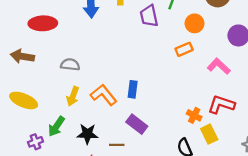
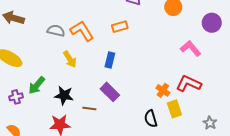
orange rectangle: (184, 49) -> (120, 27), moved
orange L-shape: (104, 95) -> (82, 31), moved
yellow arrow: (73, 96) -> (70, 59), moved, turned -60

